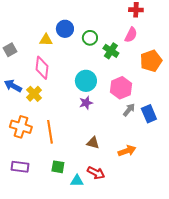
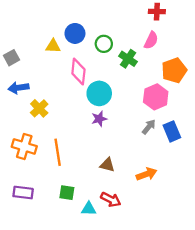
pink diamond: (42, 68) -> (78, 72), moved
blue arrow: (13, 86) -> (18, 88), moved, turned -36
pink hexagon: (121, 88) -> (156, 97), moved

